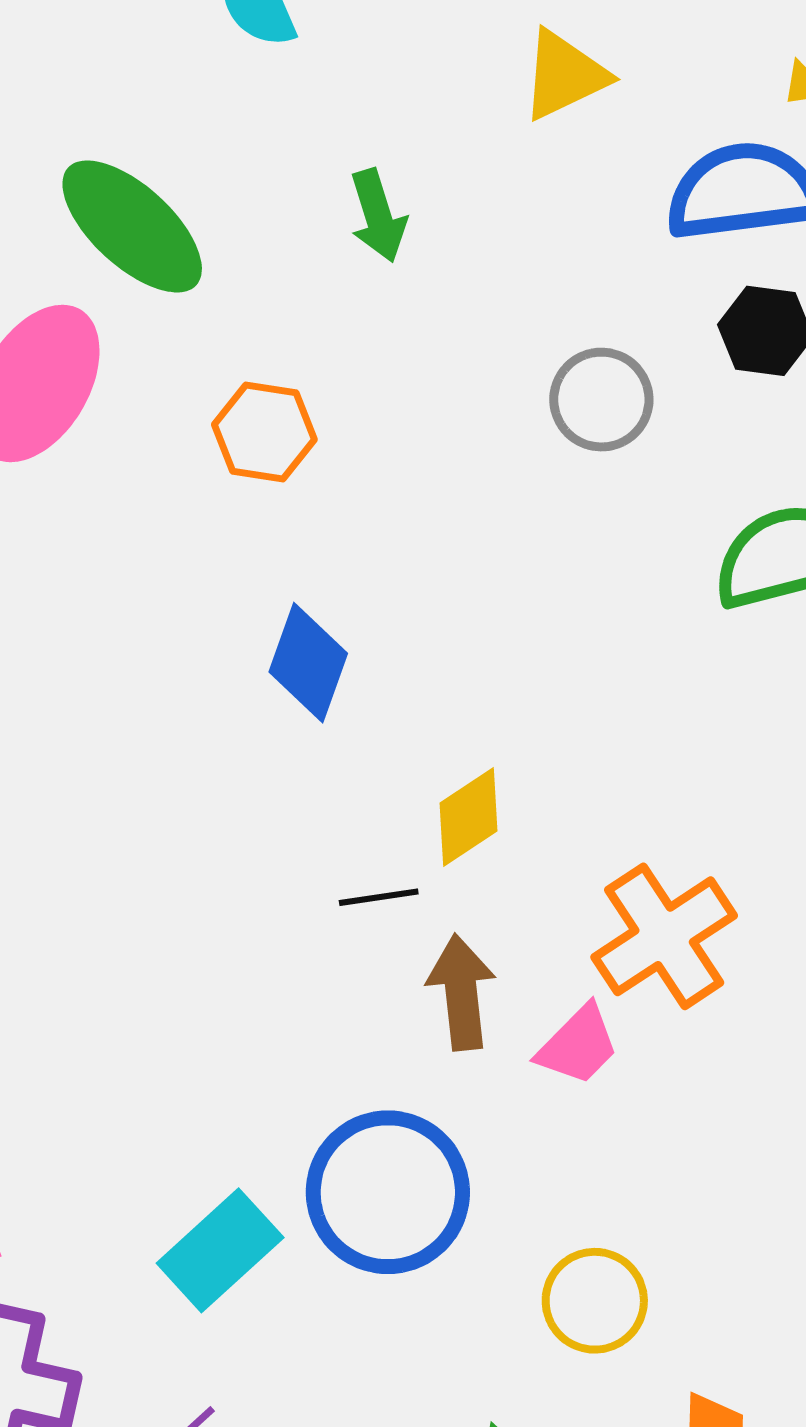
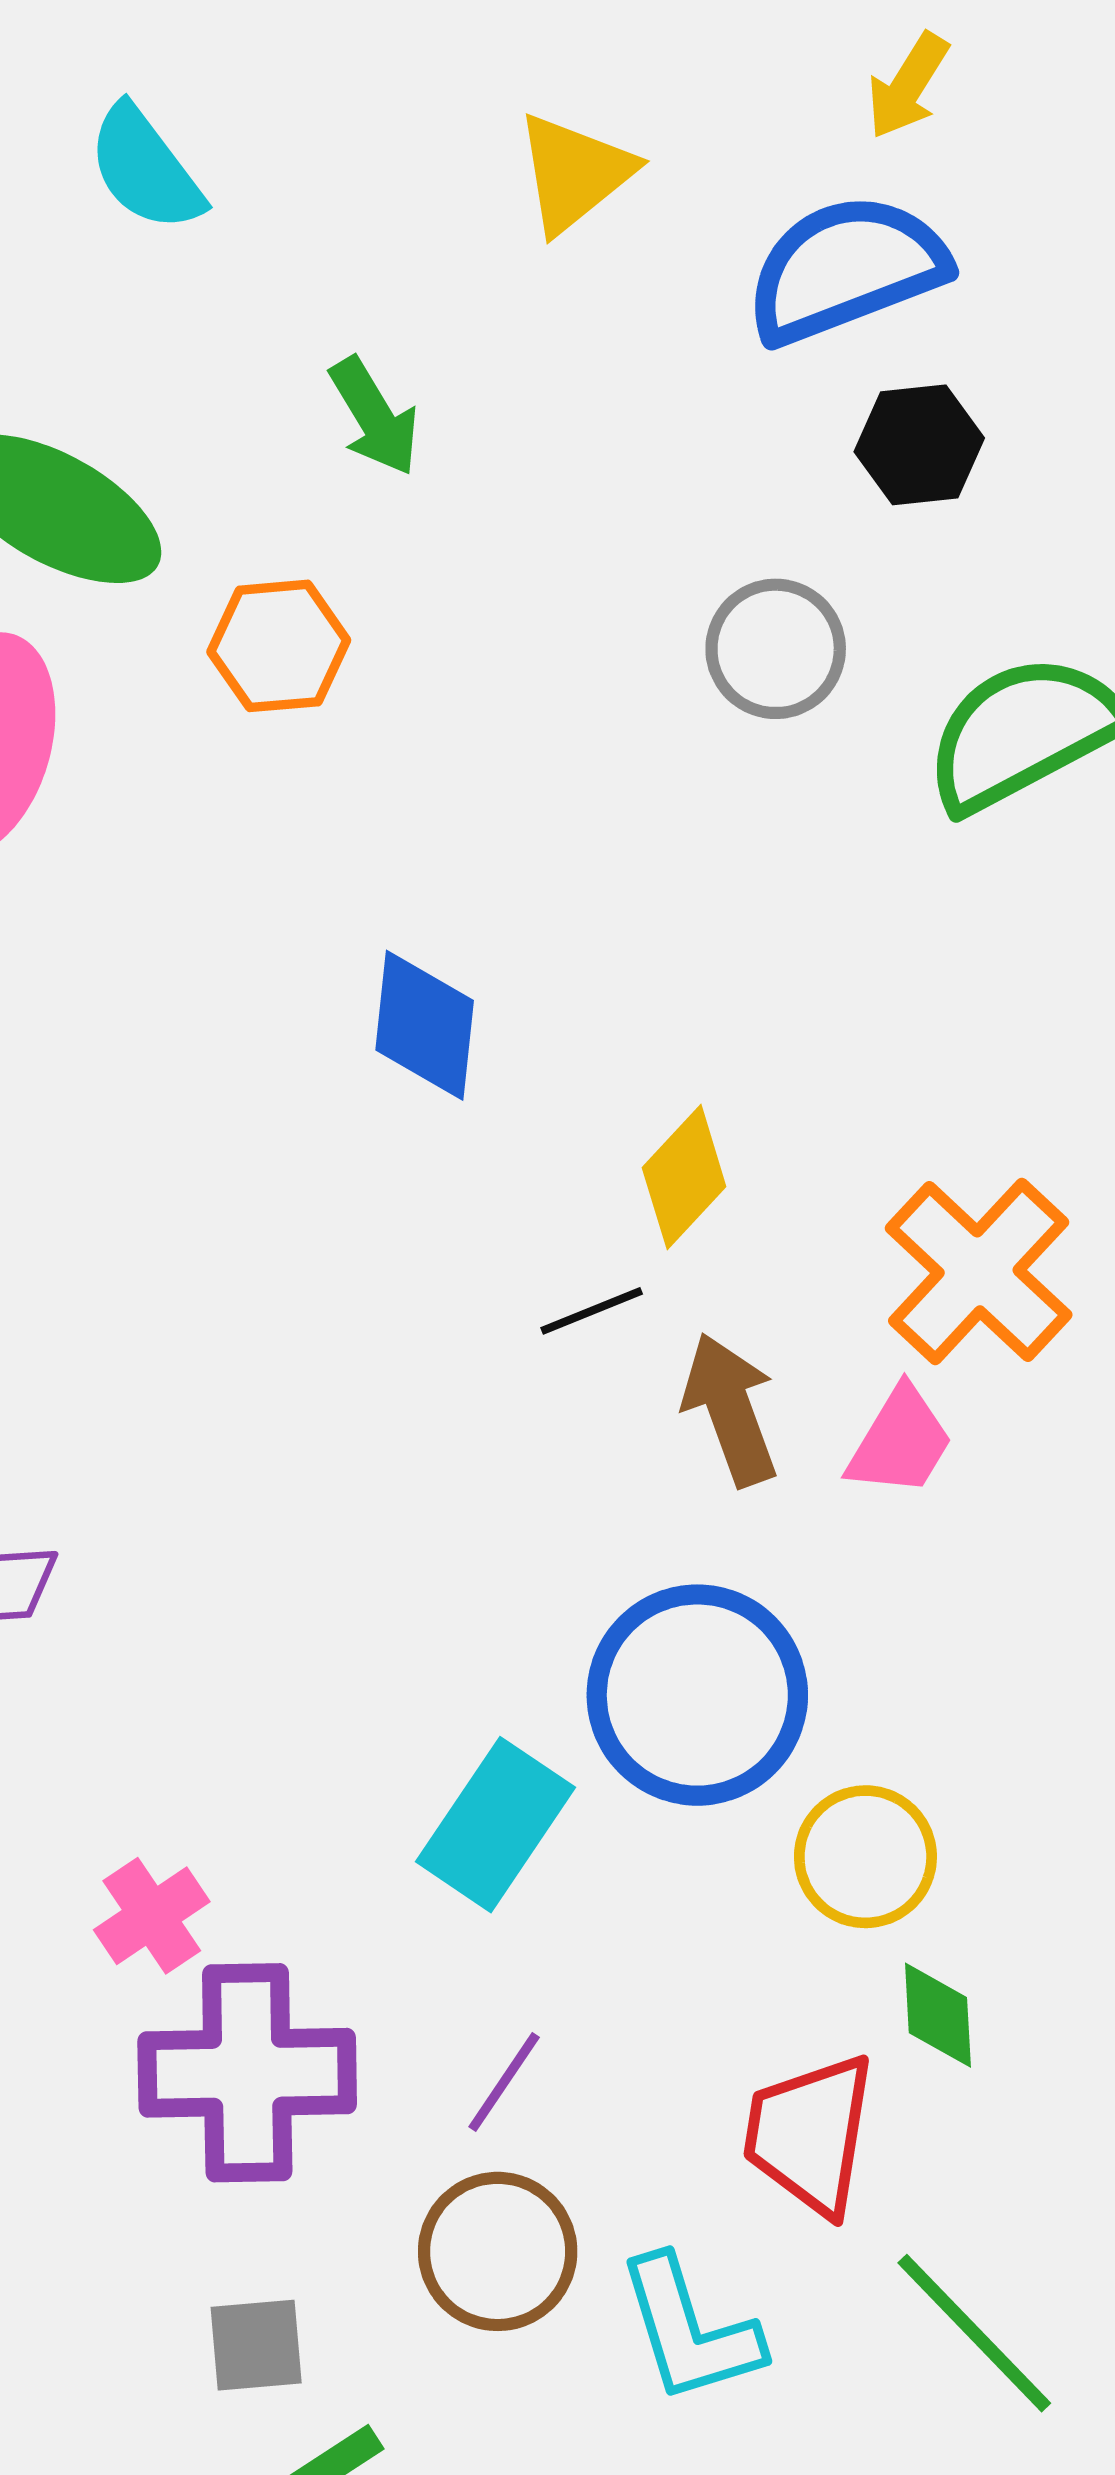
gray circle: (601, 400) -> (776, 649), moved
orange hexagon: (264, 432) -> (279, 646), moved
yellow circle: (595, 1301) -> (865, 1857), moved

